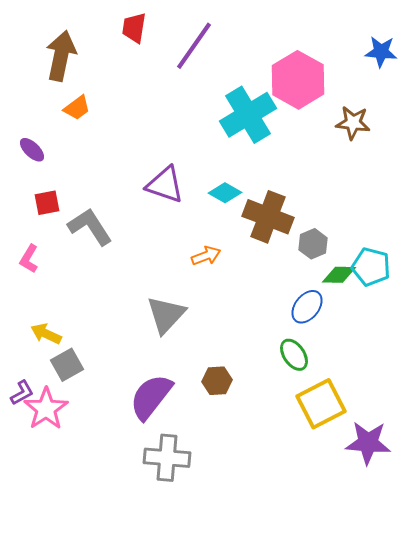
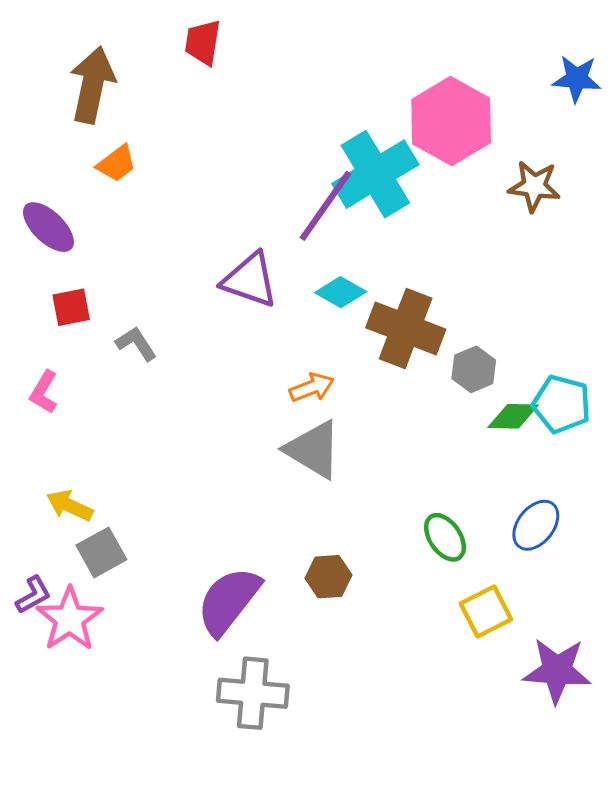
purple line: (194, 46) -> (325, 206), moved
purple ellipse: (32, 150) -> (48, 227), size x1.4
gray L-shape: (90, 227) -> (136, 344), size x0.6
blue ellipse: (307, 307) -> (536, 525), moved
gray triangle: (166, 315) -> (313, 450), moved, turned -42
yellow square: (321, 404) -> (486, 611), size x0.7

